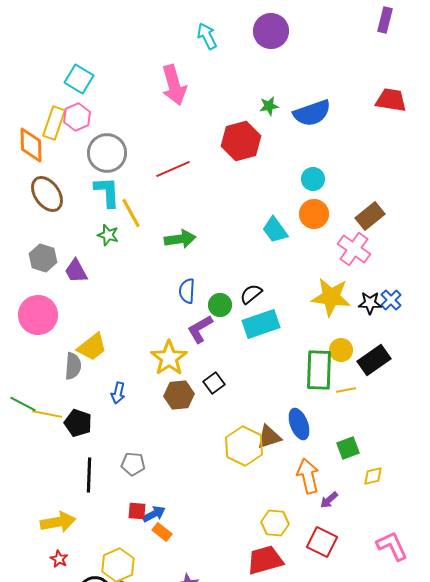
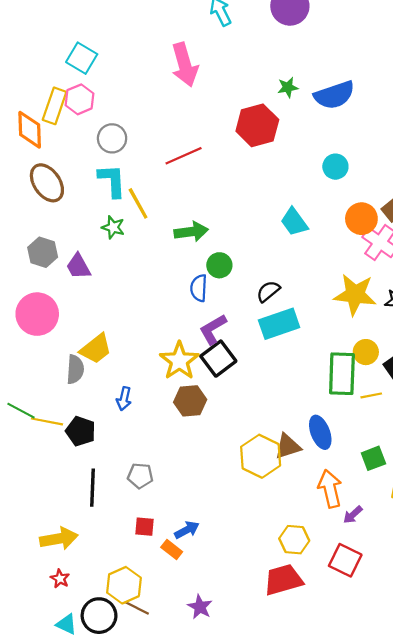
gray circle: (107, 153) -> (112, 138), size x0.7
orange circle: (314, 214) -> (361, 219), moved
green circle: (220, 305) -> (219, 265), moved
black square: (214, 383) -> (218, 359), moved, size x1.5
blue arrow: (154, 514) -> (187, 530), moved

